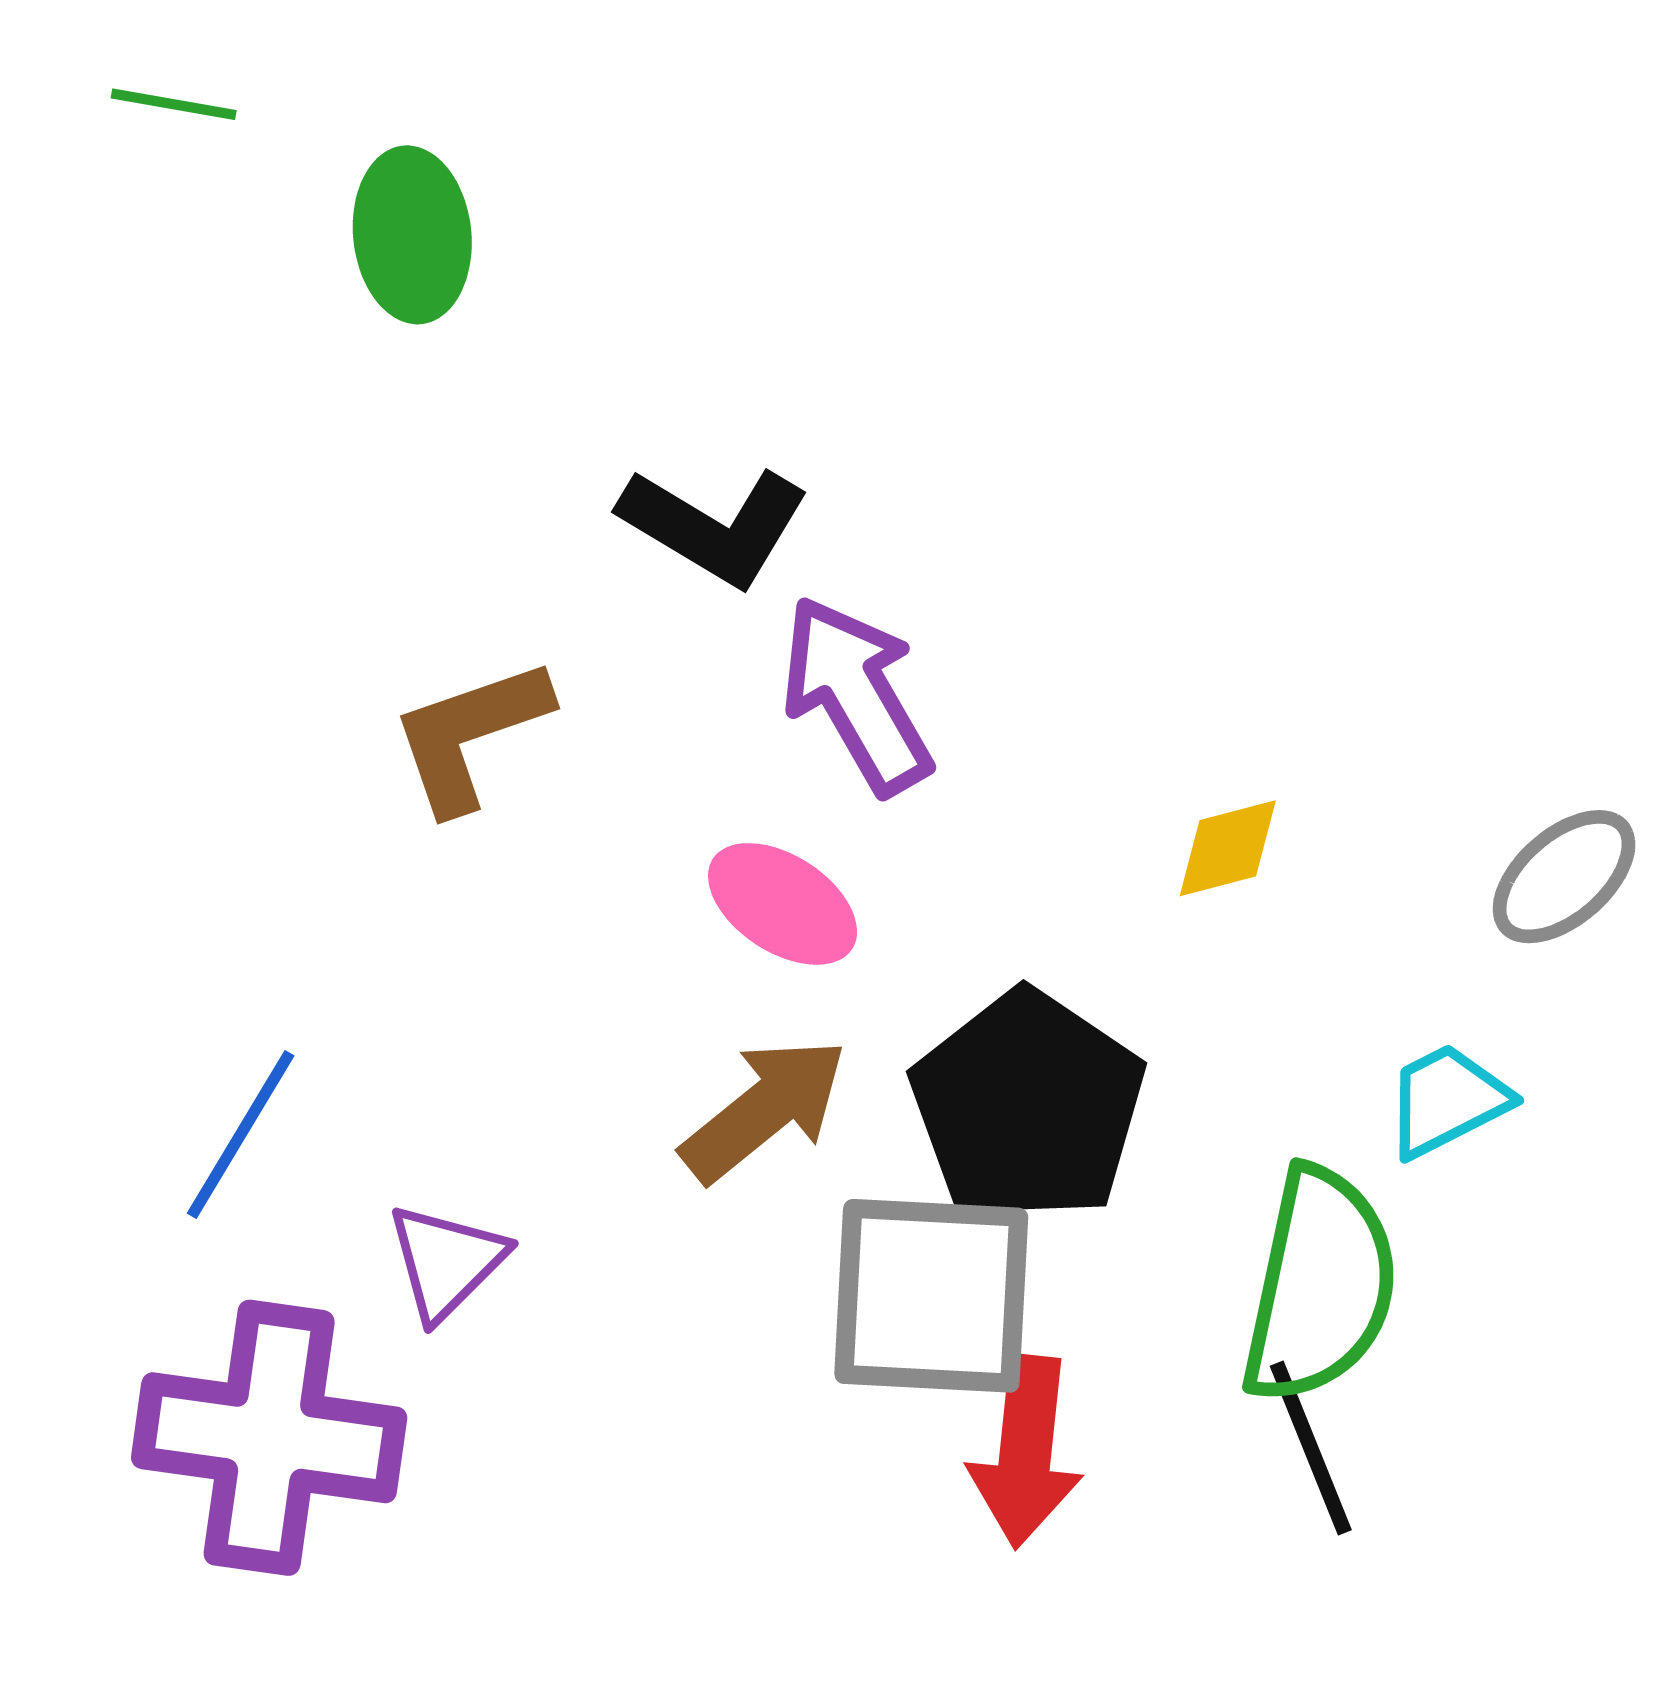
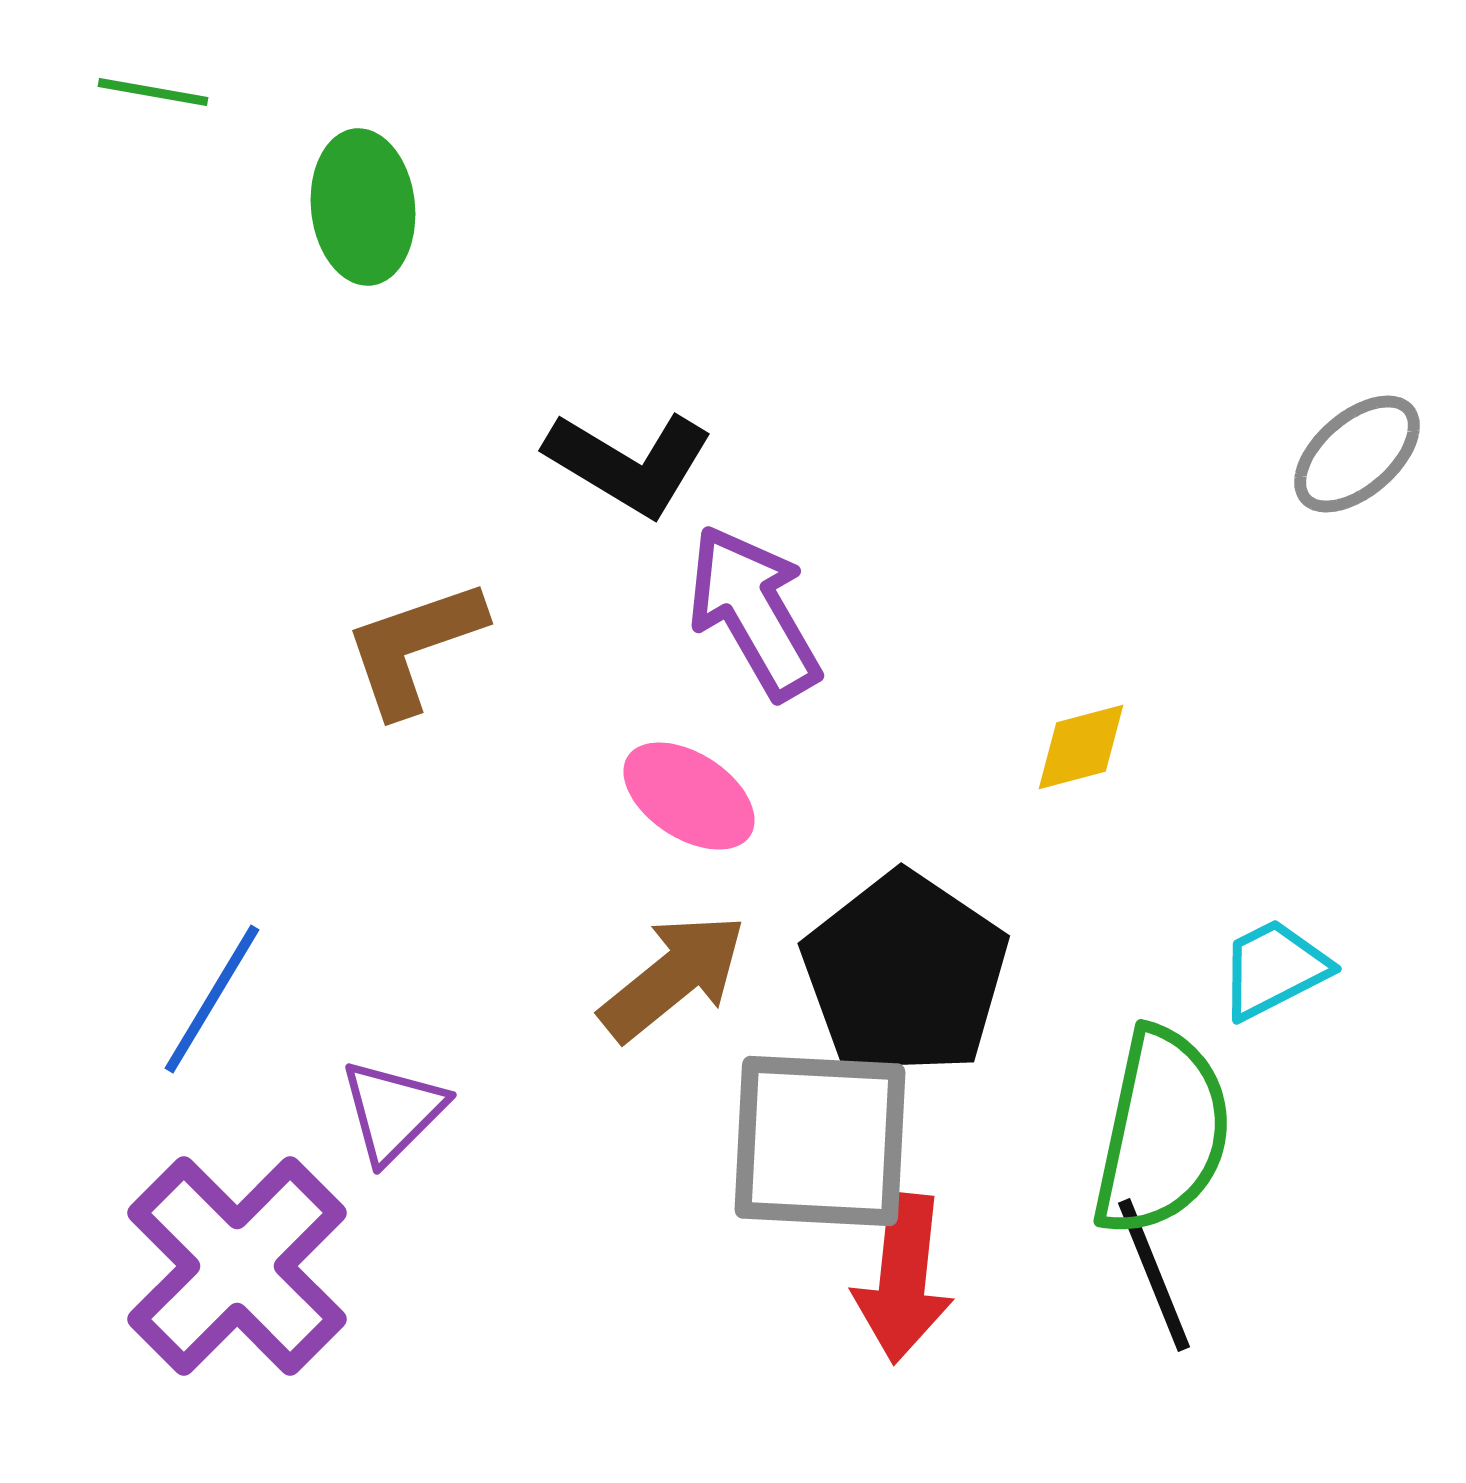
gray ellipse: (1564, 877) -> (1357, 454), moved
purple cross: (269, 1438) -> (237, 1266), turned 37

